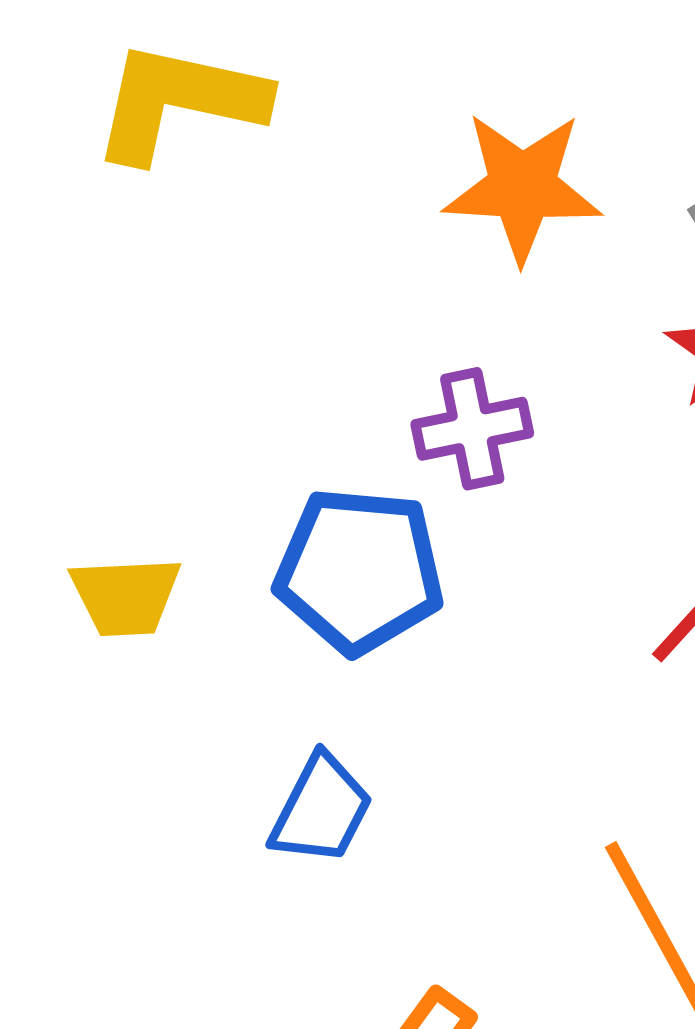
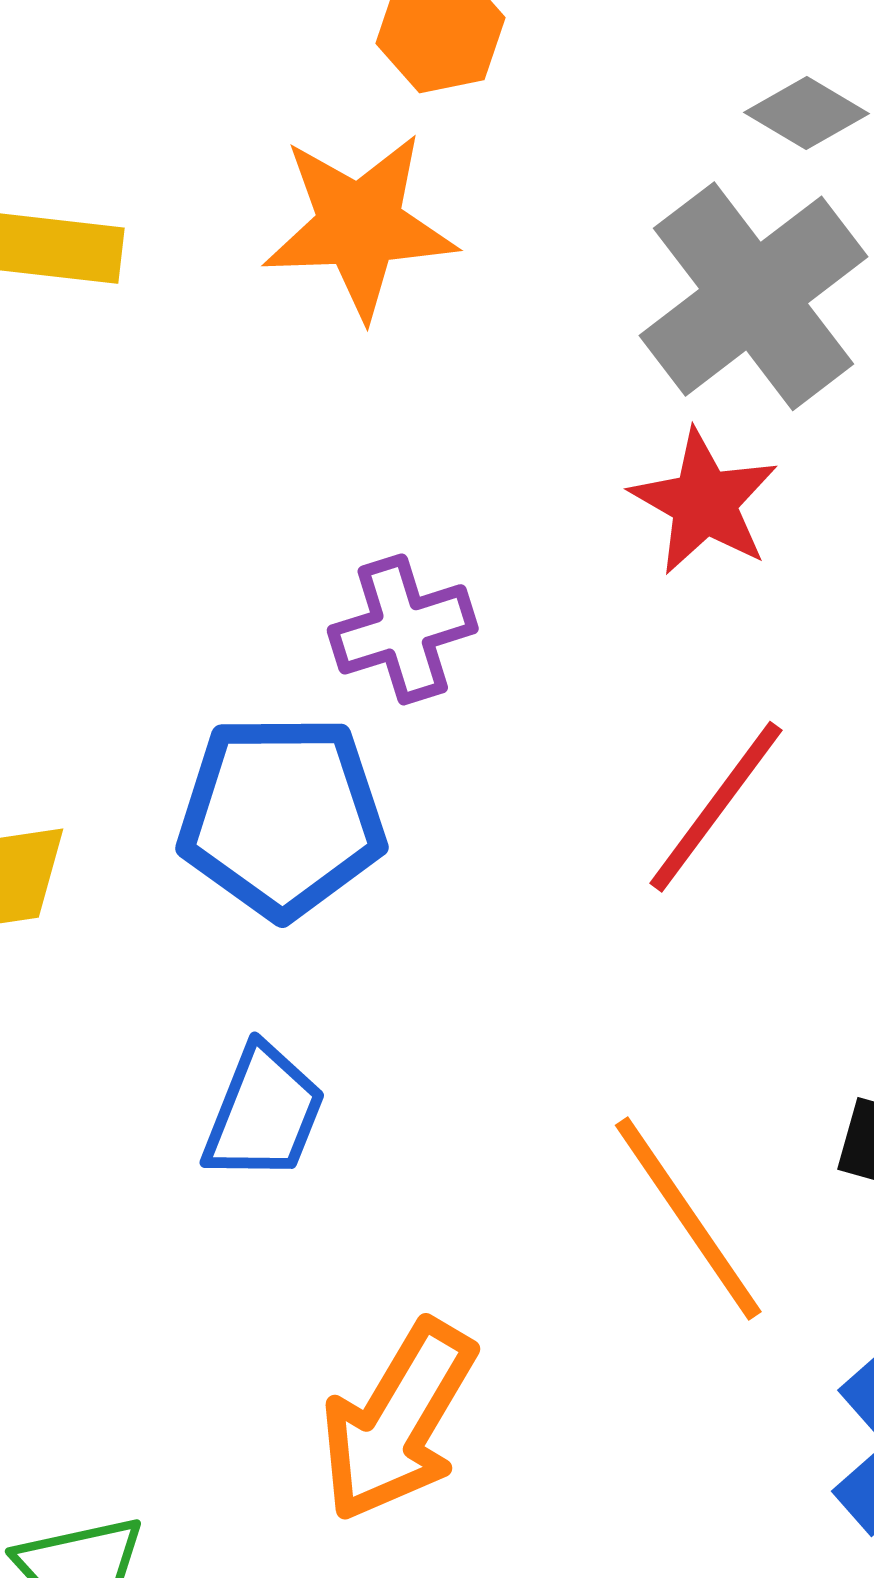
orange star: (522, 187) -> (360, 226), moved

